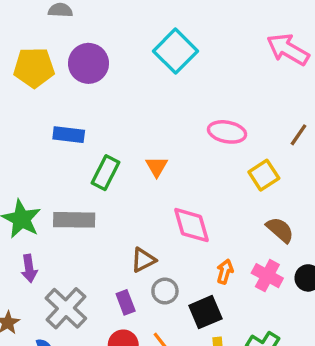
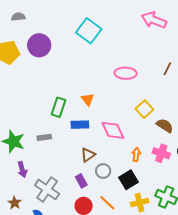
blue rectangle: (69, 135) -> (80, 125), moved
yellow square: (264, 175) -> (144, 109), moved
gray rectangle: (74, 220) -> (44, 137), size x0.6

